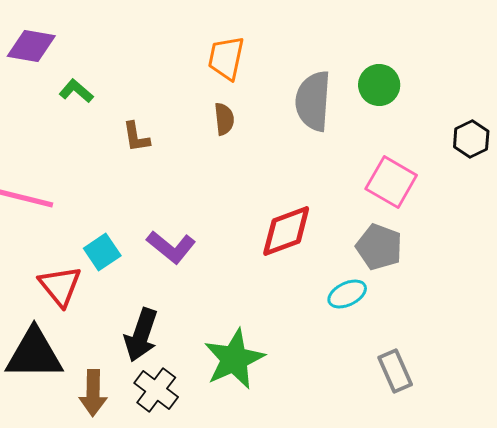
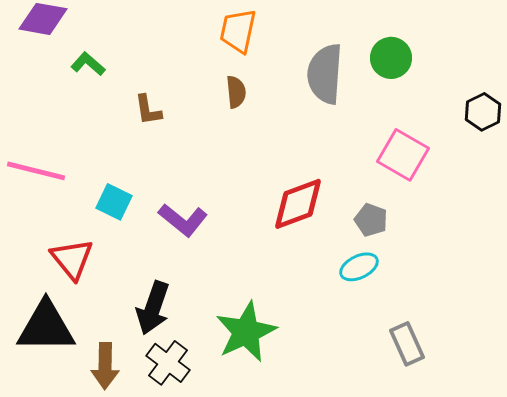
gray pentagon: (379, 247) -> (371, 220), moved, size x0.7
cyan square: (102, 252) -> (114, 202), moved, turned -30

